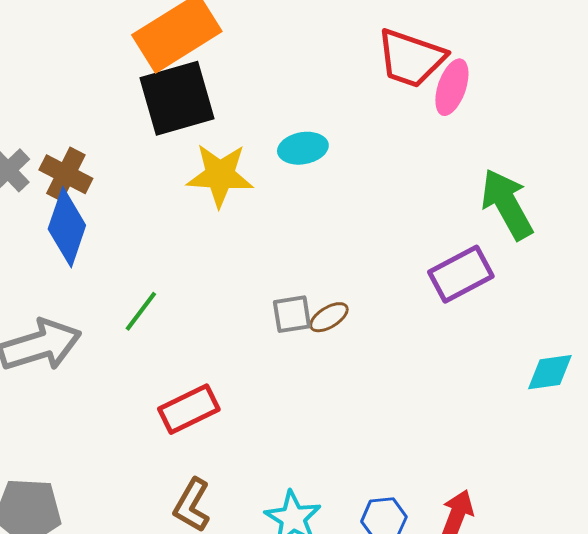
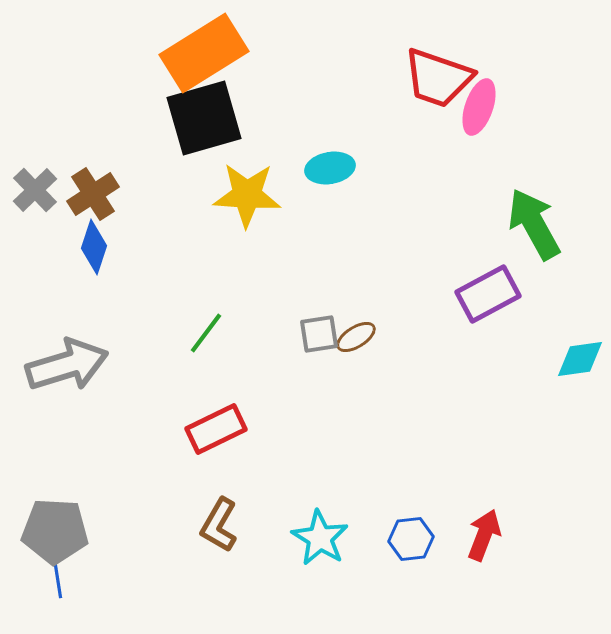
brown cross: (66, 174) -> (93, 194), turned 30
blue diamond: (67, 227) -> (94, 247), size x0.7
green line: (141, 311) -> (206, 333), moved
cyan diamond: (550, 372) -> (580, 359), moved

